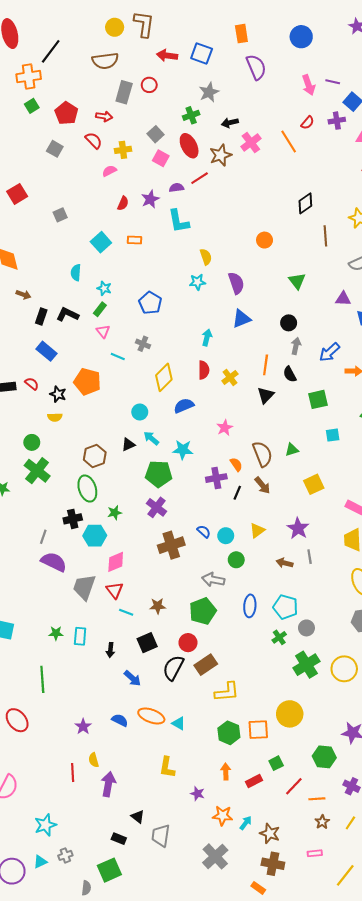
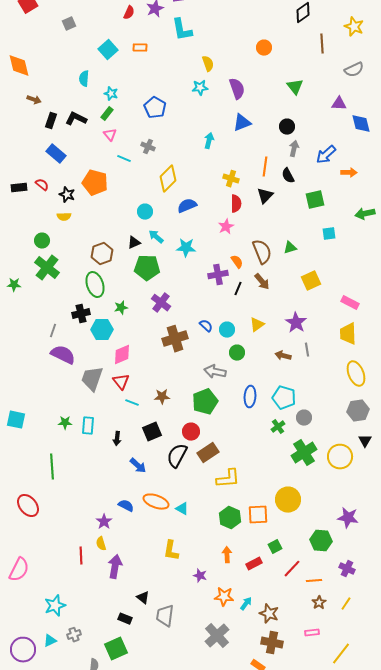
red semicircle: (204, 370) -> (236, 204), moved
yellow cross: (230, 377) -> (231, 179), turned -35
green pentagon: (159, 474) -> (147, 268), moved
purple star: (83, 726) -> (104, 522), moved

